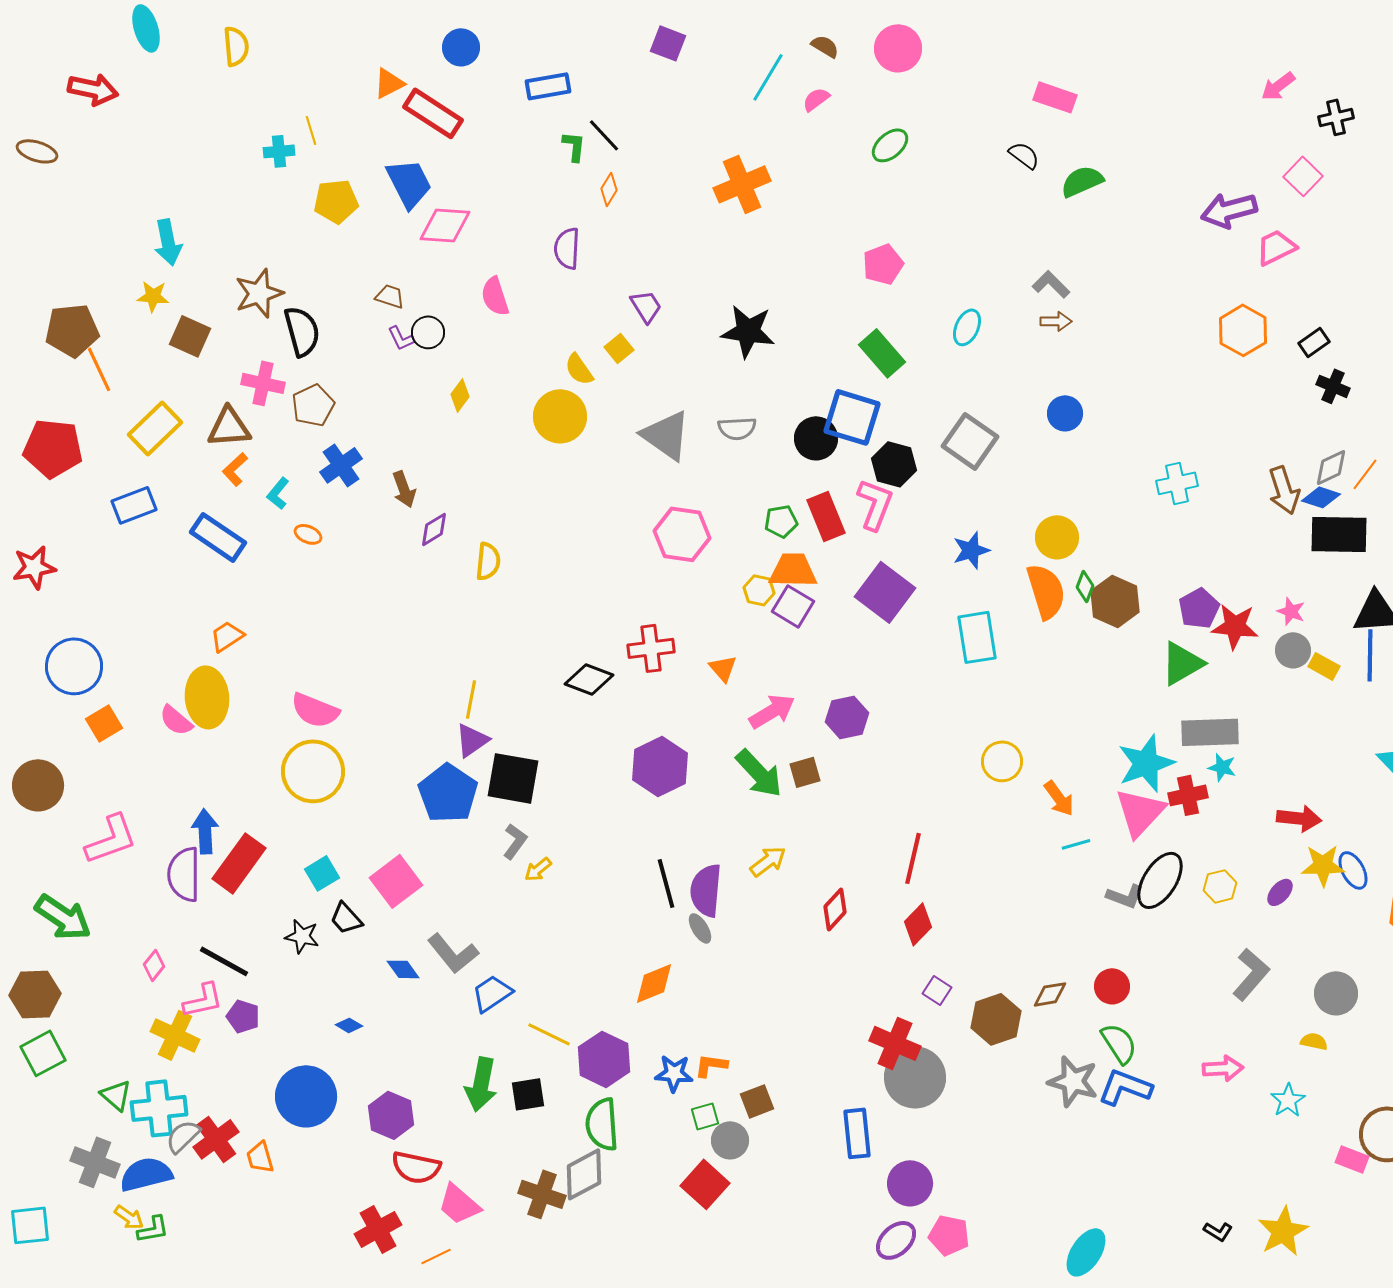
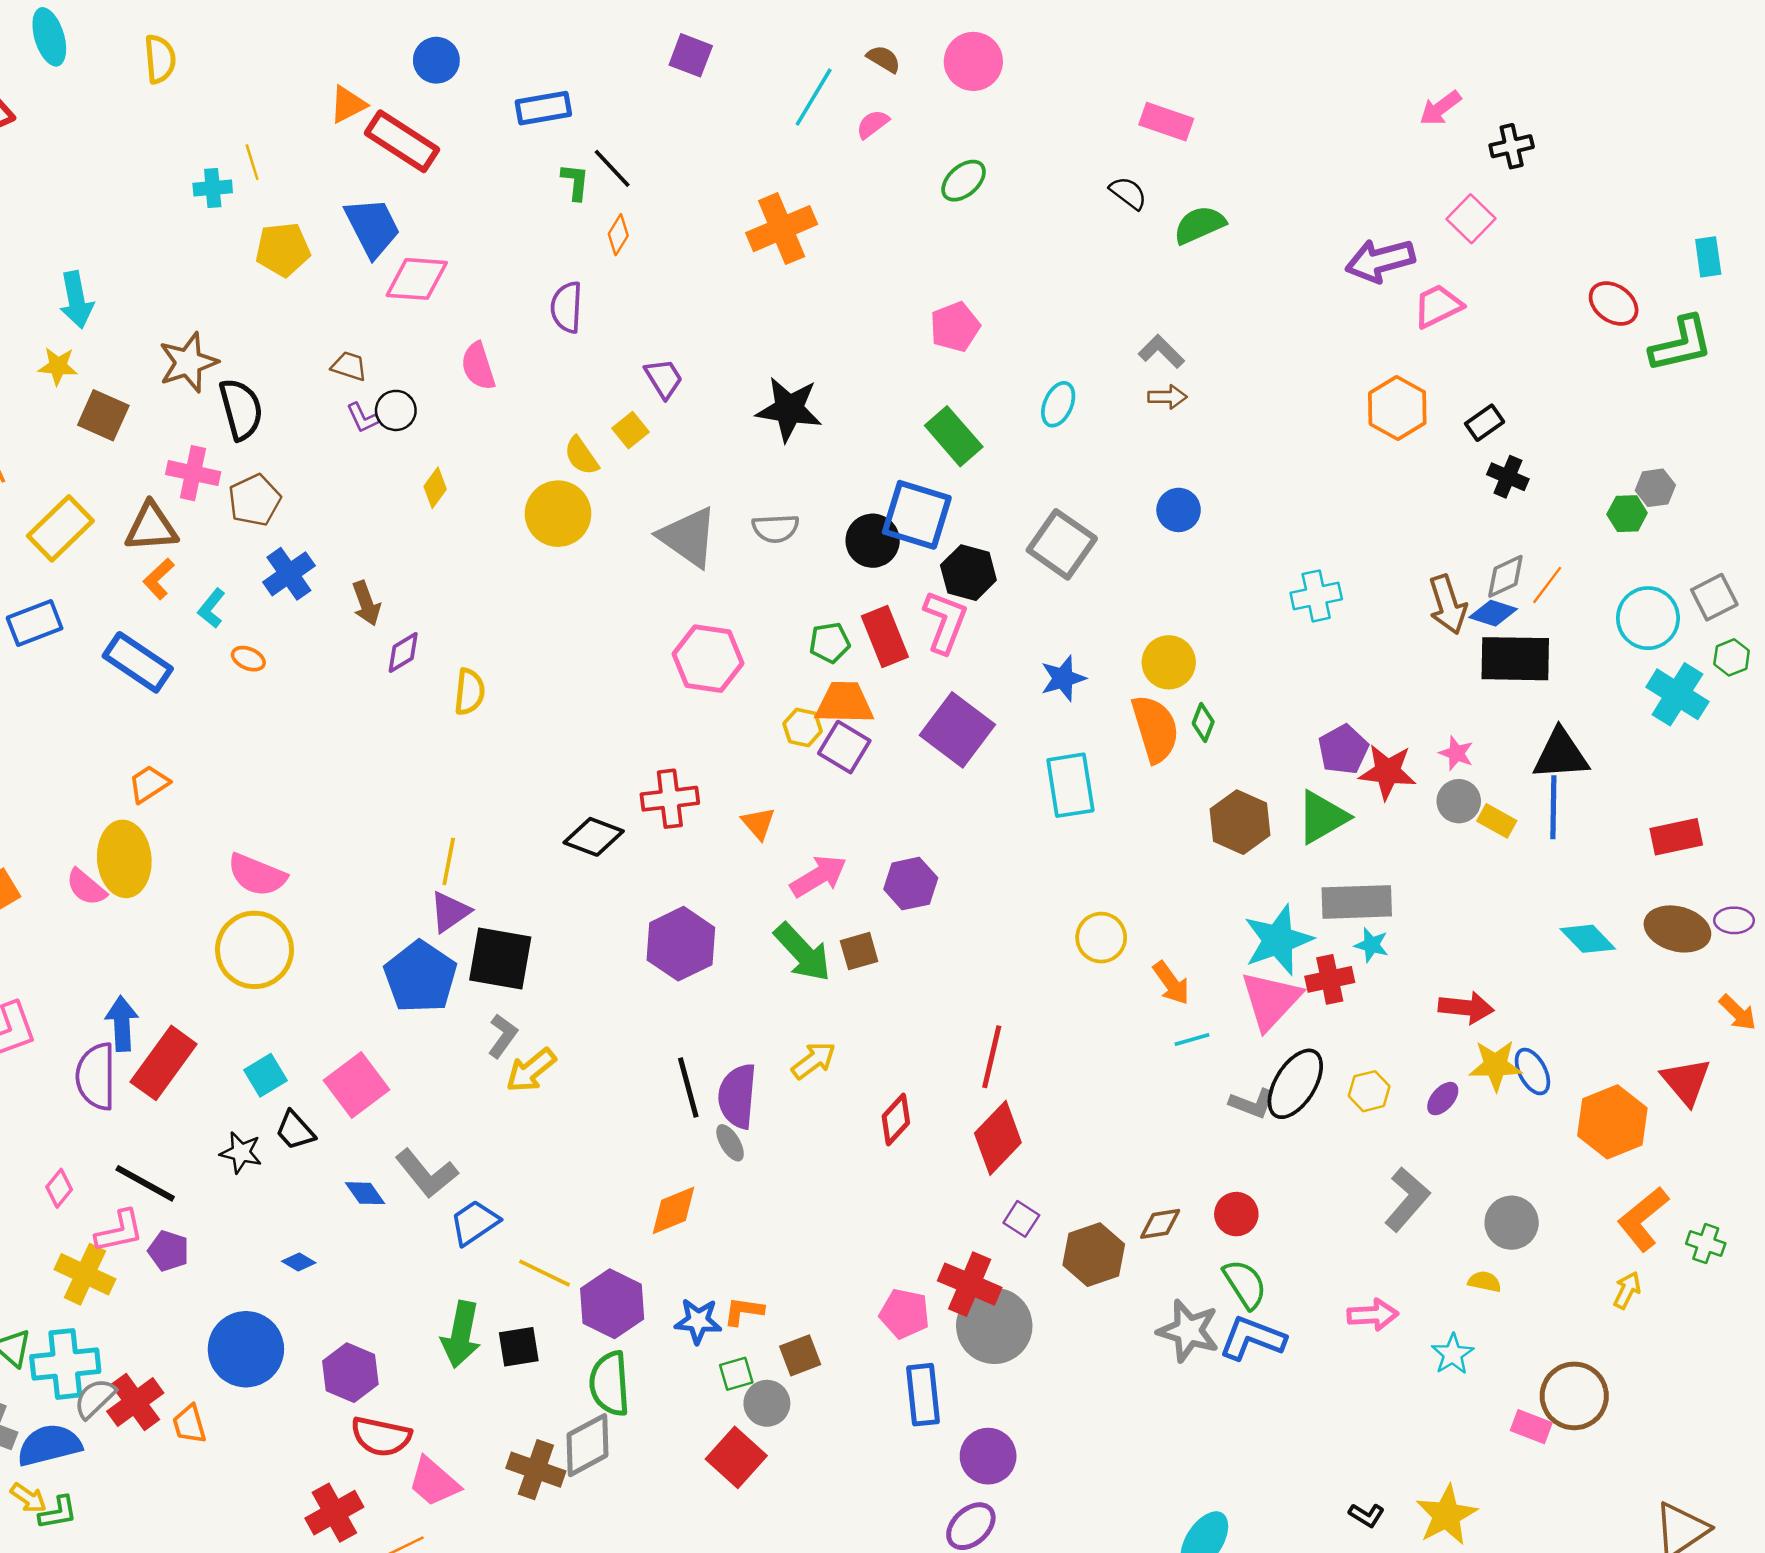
brown hexagon: (1115, 601) -> (1240, 822), moved
yellow arrow: (538, 869) -> (531, 1070), size x1.5
red diamond: (918, 924) -> (998, 1138), size x1.4
pink pentagon: (949, 1235) -> (905, 1314), moved

